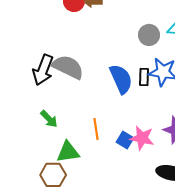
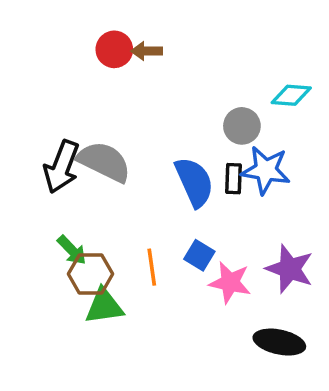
gray circle: (149, 35) -> (242, 126), moved
blue square: (125, 140) -> (199, 255), moved
brown hexagon: (53, 175) -> (90, 274), moved

